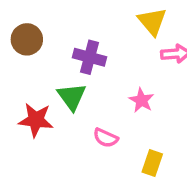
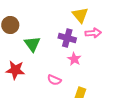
purple cross: (90, 57) -> (67, 38), moved
green triangle: (72, 97) -> (32, 44), moved

